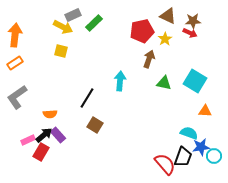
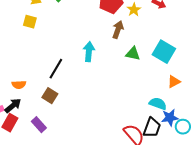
orange triangle: (205, 111) -> (174, 82), turned -32
brown square: (95, 125) -> (50, 96), moved
purple rectangle: (58, 135) -> (39, 125), moved

